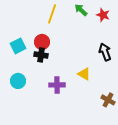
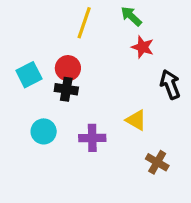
red star: (103, 15) -> (143, 47), moved
cyan circle: (18, 81) -> (44, 131), moved
brown cross: (108, 100) -> (157, 162), moved

